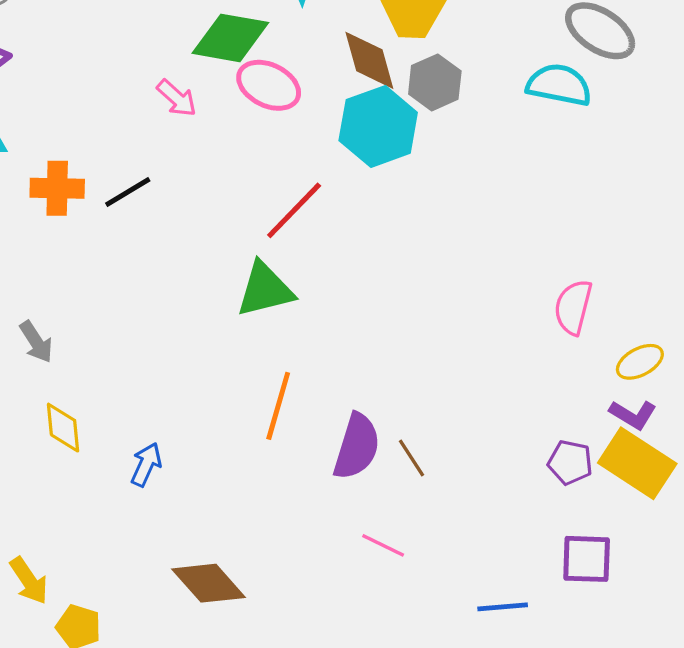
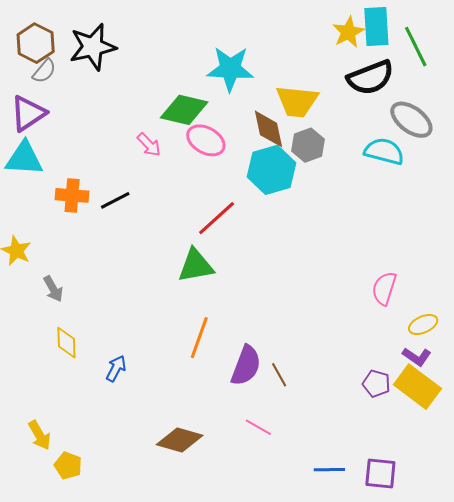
purple square: (587, 559) -> (380, 473), moved
brown diamond: (209, 583) -> (180, 440), moved, turned -36

